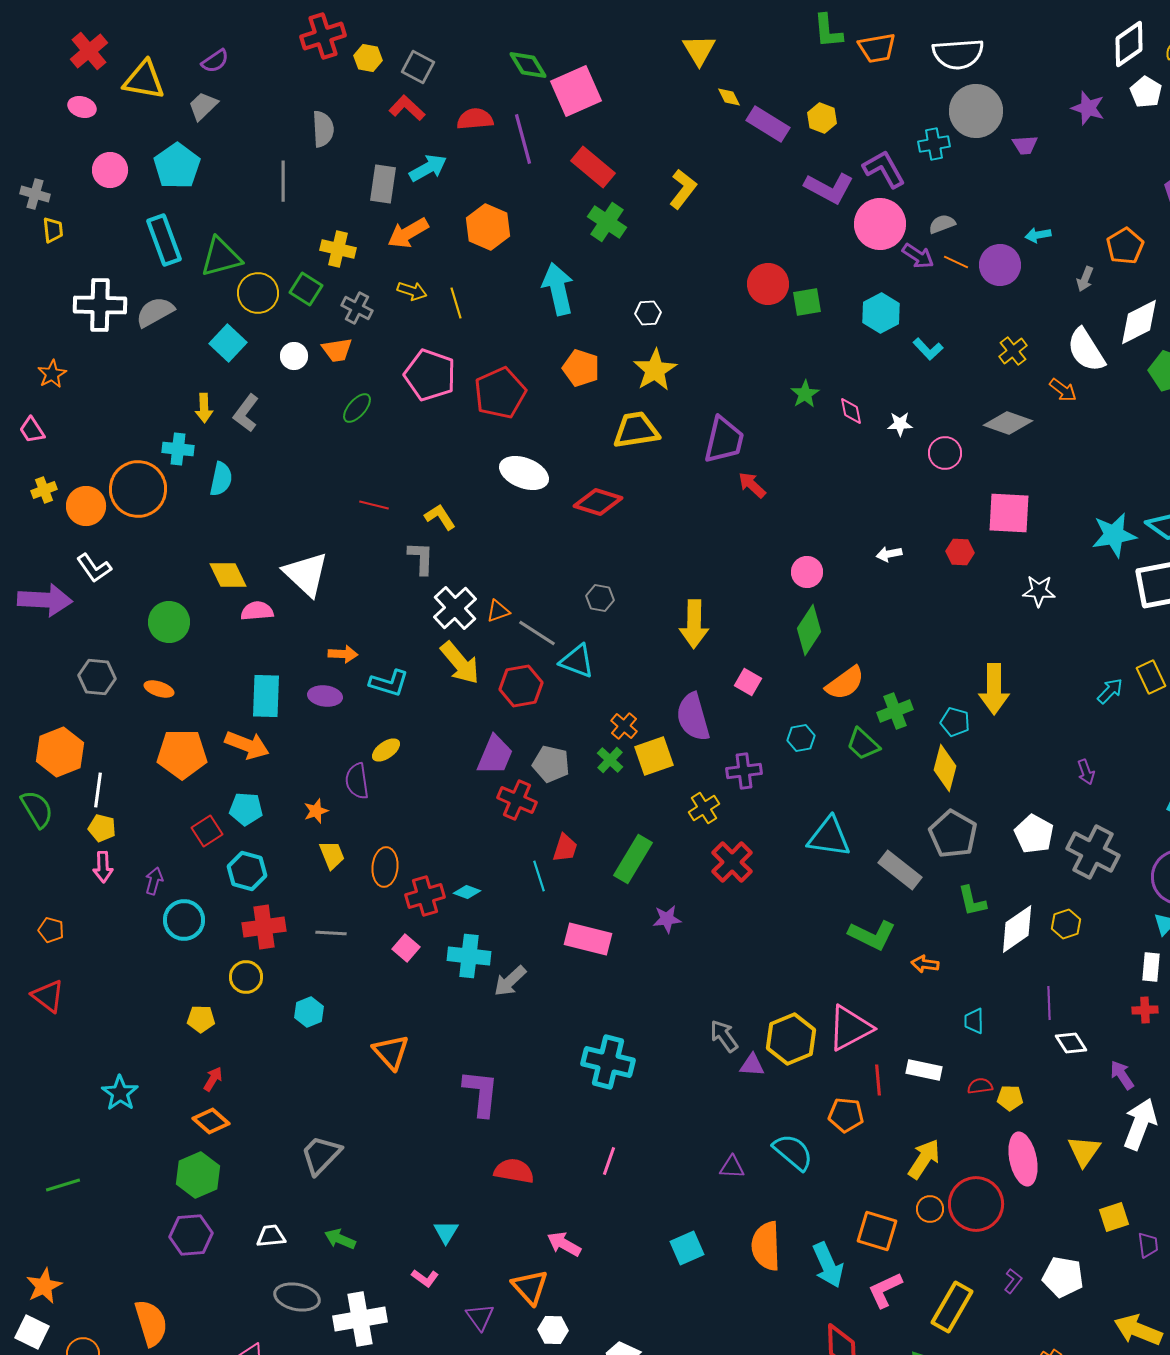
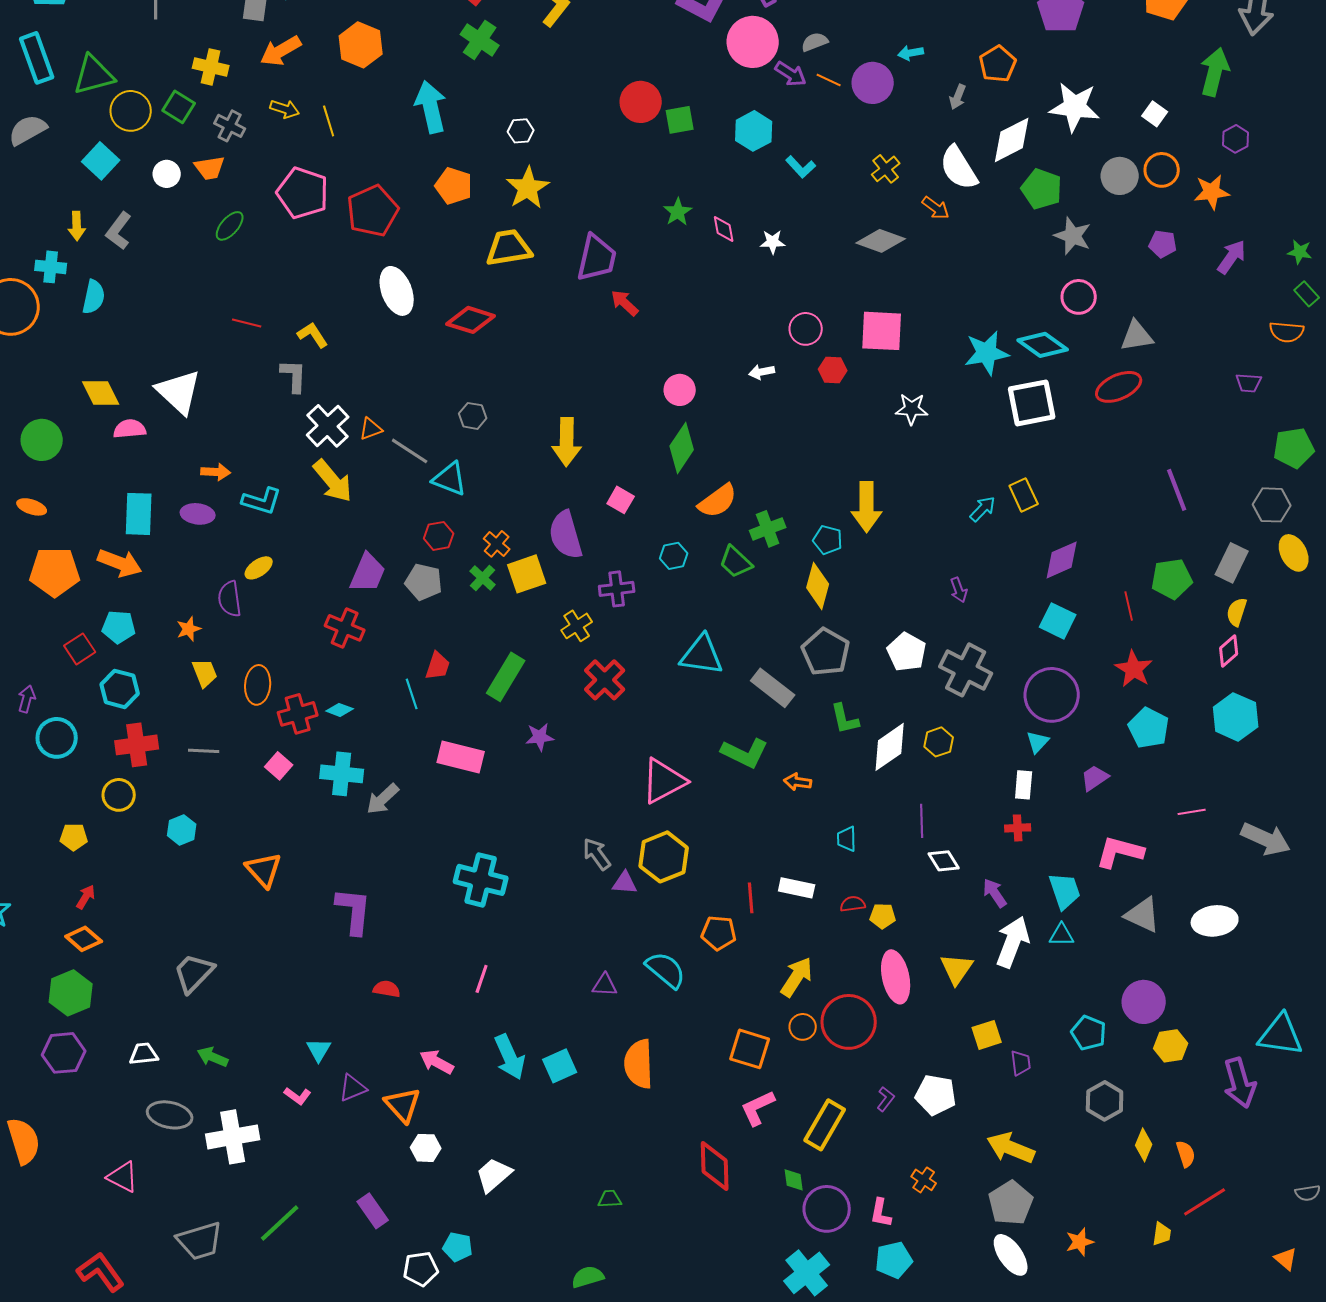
pink circle: (945, 453) -> (806, 329), moved
white ellipse: (524, 473) -> (397, 291), turned 48
red hexagon: (521, 686) -> (439, 536), moved, size x0.7
red cross: (517, 800) -> (345, 628), moved
pink triangle: (850, 1028) -> (664, 781), moved
red semicircle: (514, 1171) -> (387, 989), size x0.7
cyan arrow: (828, 1265) -> (510, 1057), moved
purple triangle: (480, 1317) -> (353, 1088), moved, turned 44

